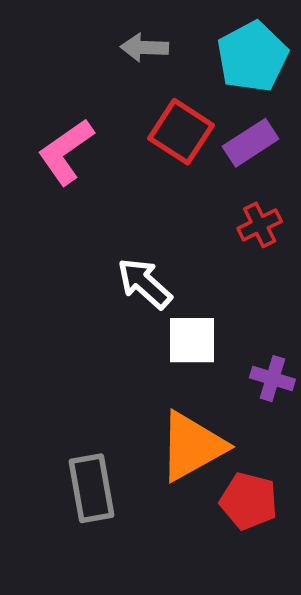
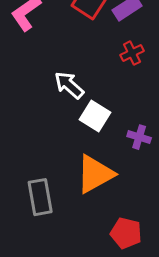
white square: (192, 340) -> (95, 116), turned 32
red pentagon: (249, 501) -> (126, 233), moved

